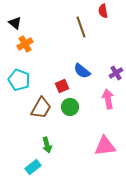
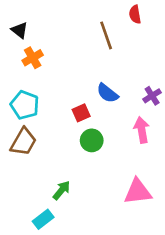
brown trapezoid: (41, 108) -> (23, 142), moved
green arrow: (47, 145) -> (61, 190), turned -126

